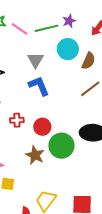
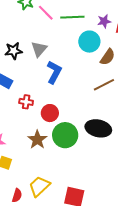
purple star: (69, 21) -> (104, 21), moved
gray triangle: (35, 60) -> (39, 49), moved
blue L-shape: (39, 86) -> (54, 72), turned 40

